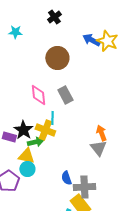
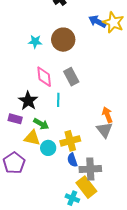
cyan star: (15, 32) -> (35, 42), moved
black star: (23, 130) -> (28, 101), moved
yellow cross: (45, 130) -> (70, 141), moved, turned -36
green arrow: (35, 142) -> (41, 124), turned 42
cyan circle: (27, 169) -> (48, 148), moved

